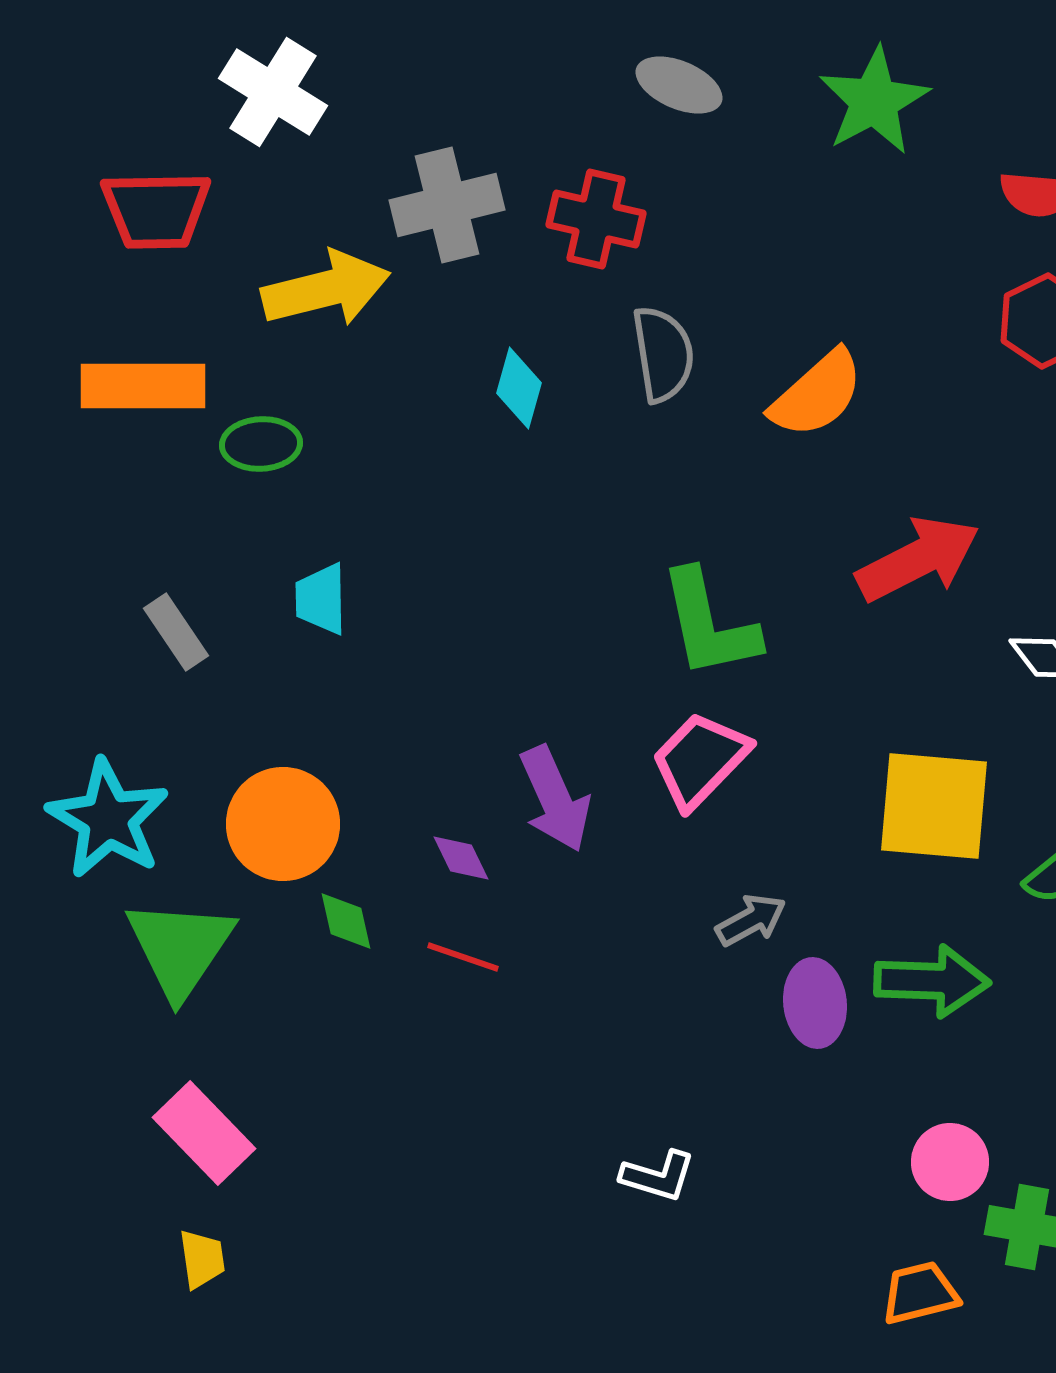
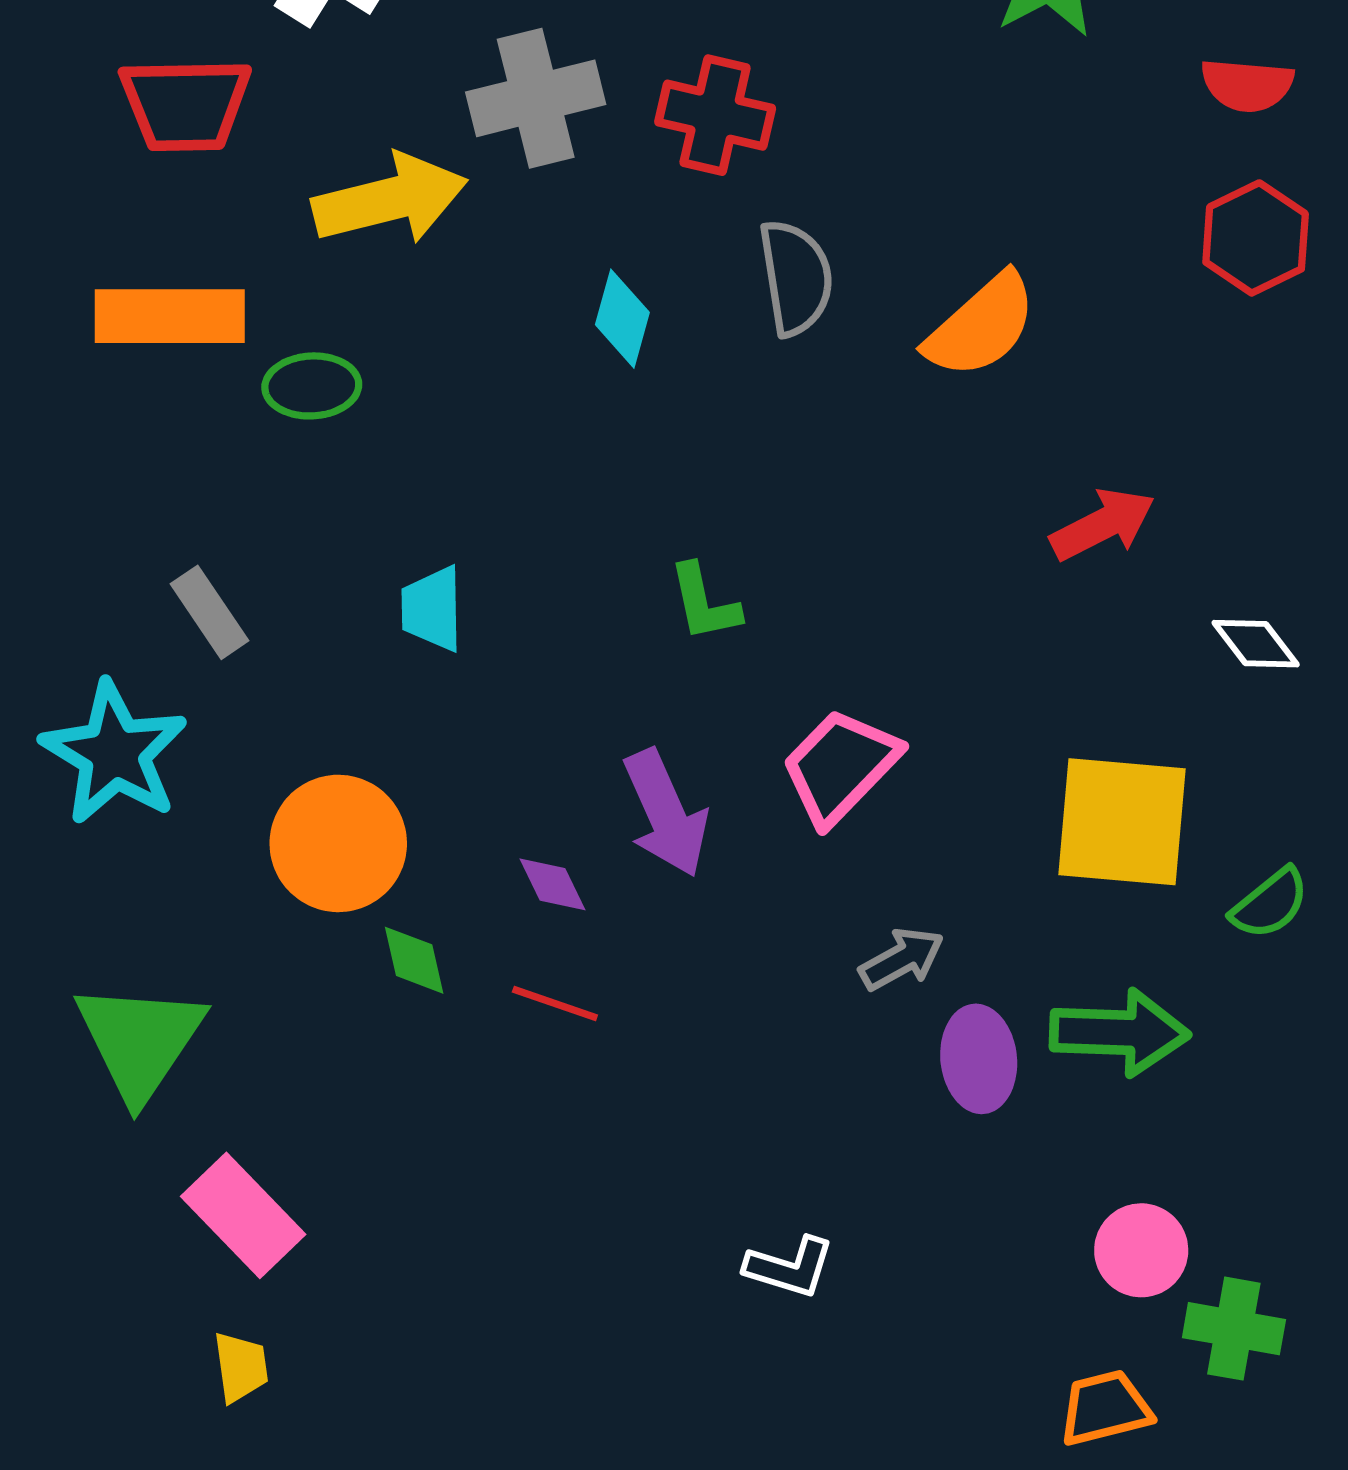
red arrow: (918, 559) -> (1103, 524), size x0.7
cyan trapezoid: (321, 599) -> (432, 609), moved
green L-shape: (709, 624) -> (704, 603), moved, size x0.6
cyan star: (108, 819) -> (114, 753), moved
green triangle: (180, 948) -> (140, 1041), moved

